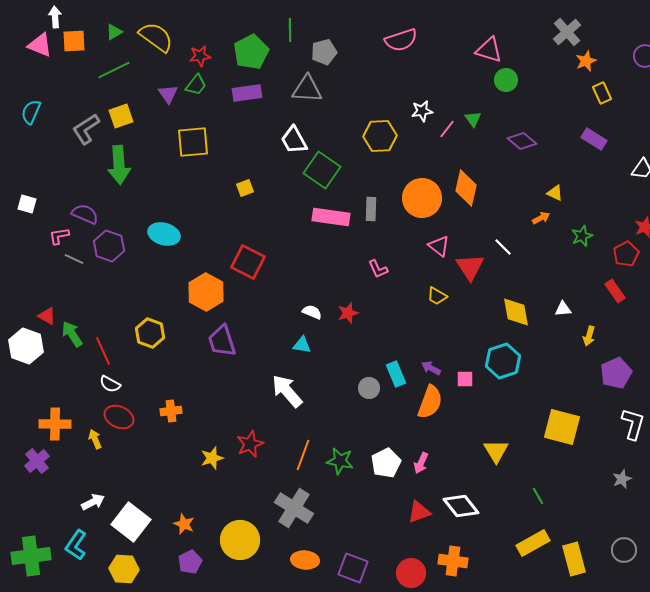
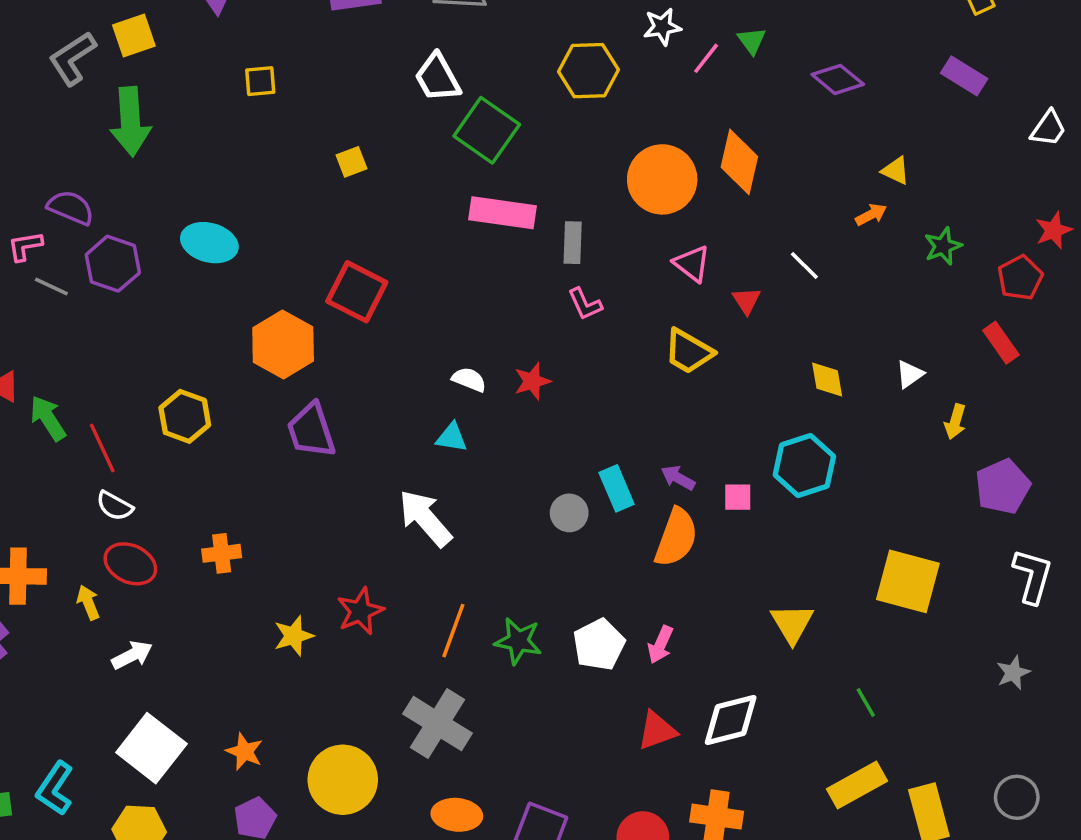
yellow square: (193, 142) -> (260, 81), size x0.6
gray rectangle: (371, 209) -> (573, 243), moved
red triangle: (470, 267) -> (746, 301), size x0.6
yellow trapezoid: (437, 296) -> (689, 351), size x1.4
white triangle: (563, 309) -> (910, 374), turned -30
yellow diamond: (516, 312) -> (827, 380), size x0.7
white arrow: (93, 502) -> (132, 655), moved
white diamond: (461, 506) -> (731, 720), turned -66

